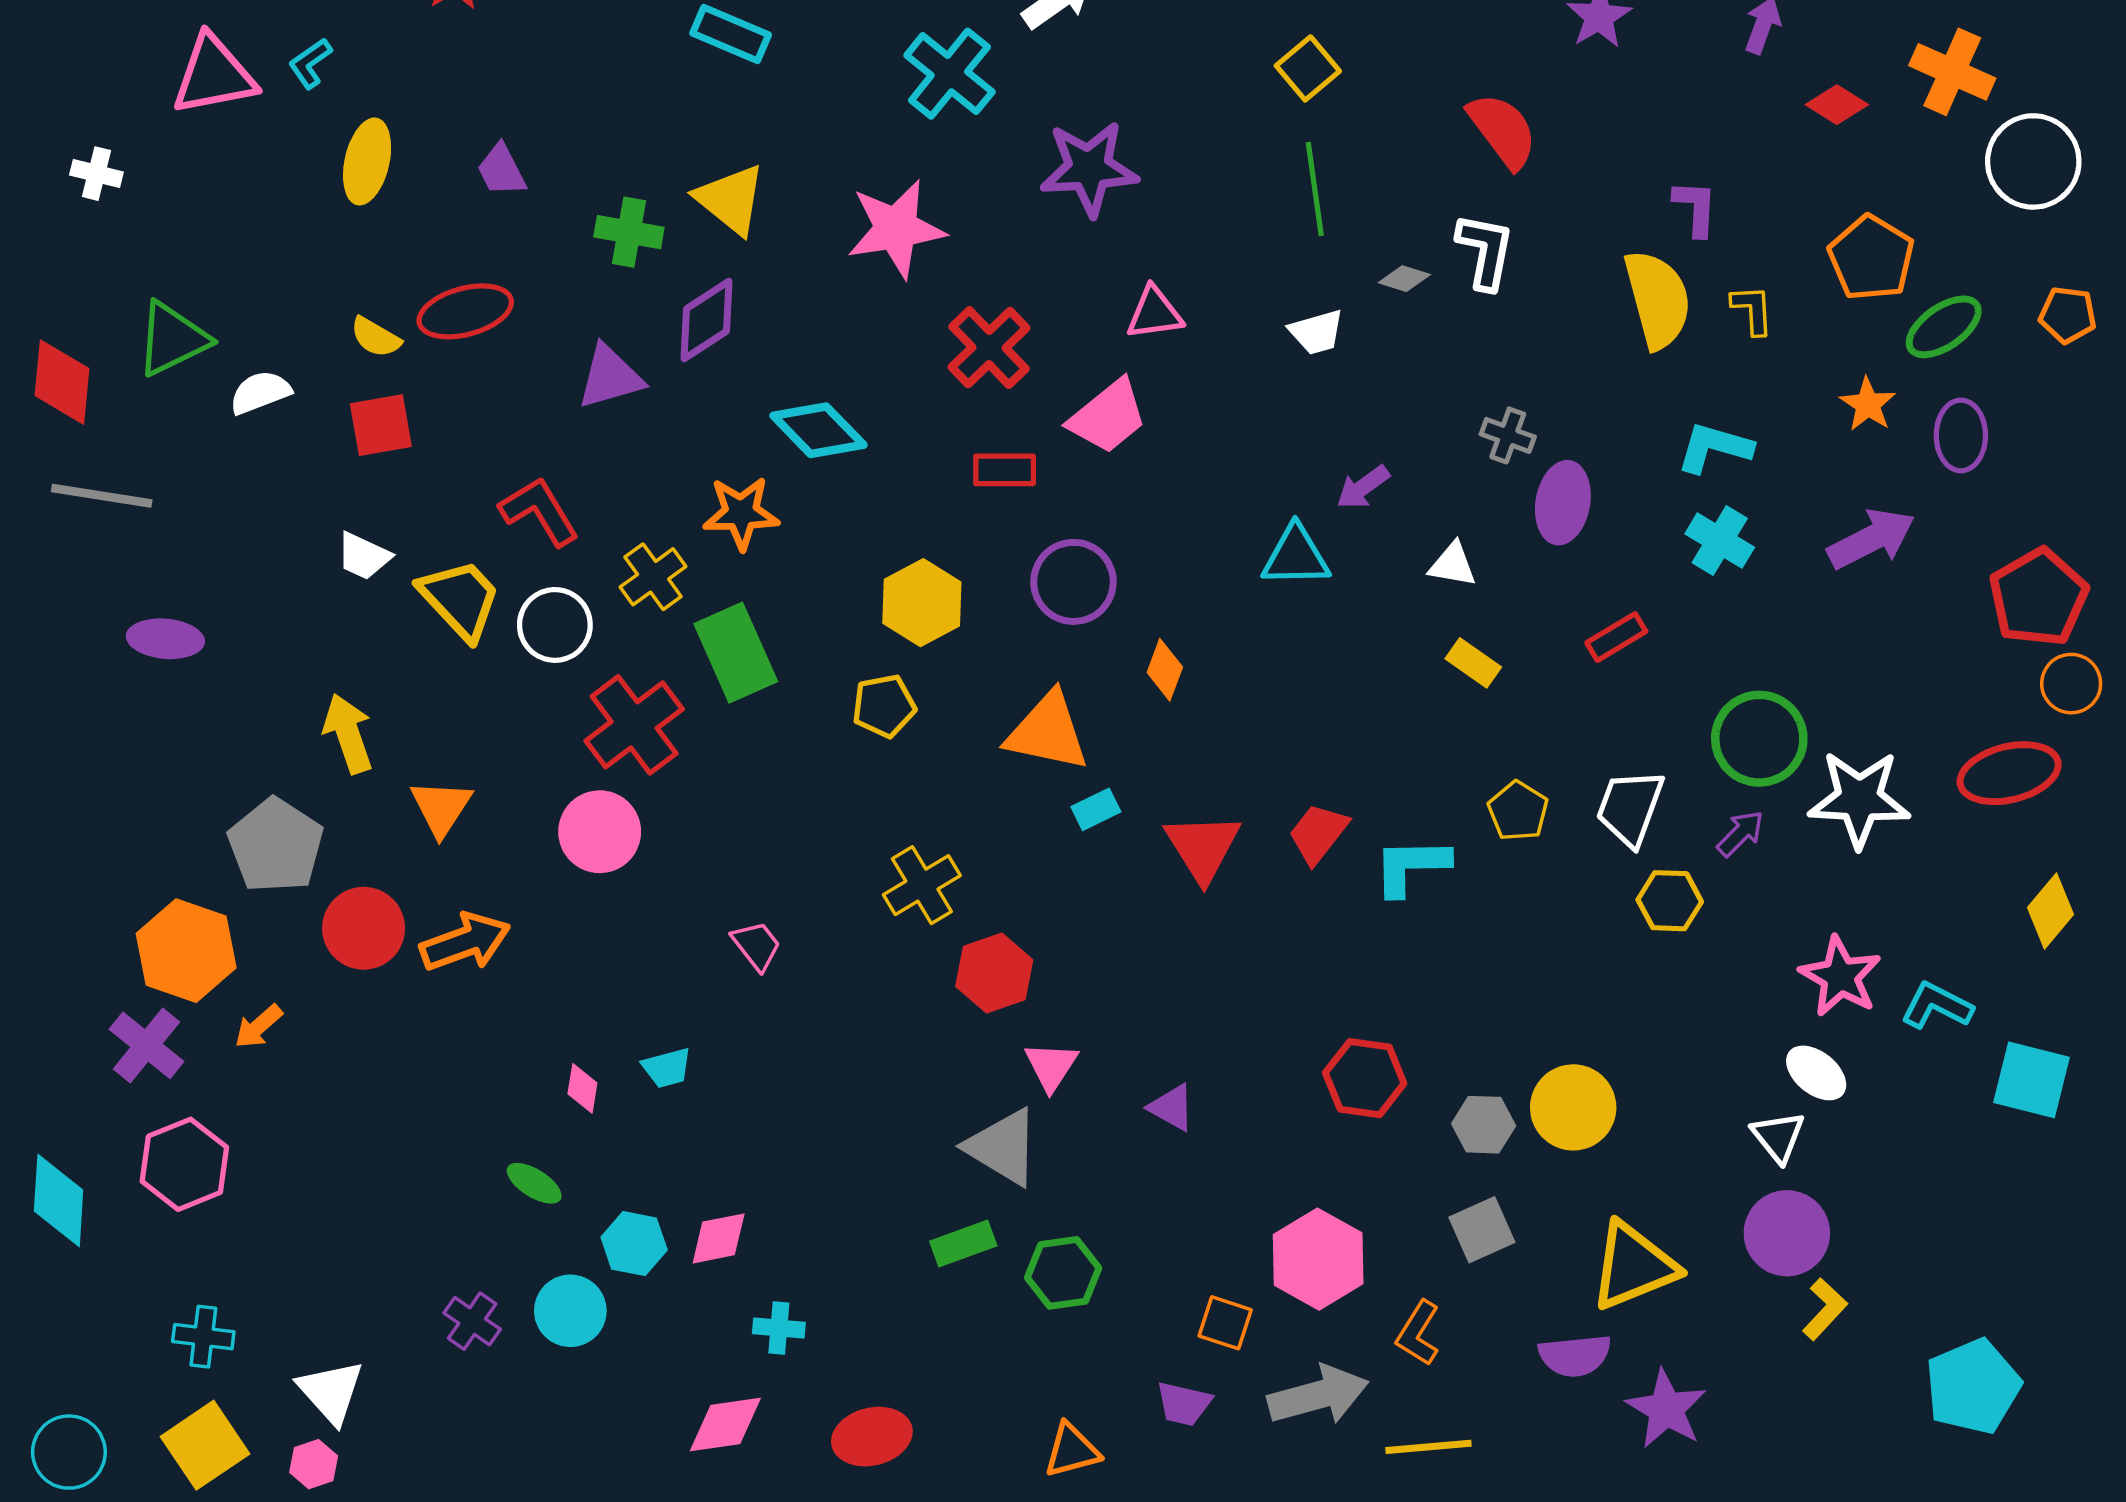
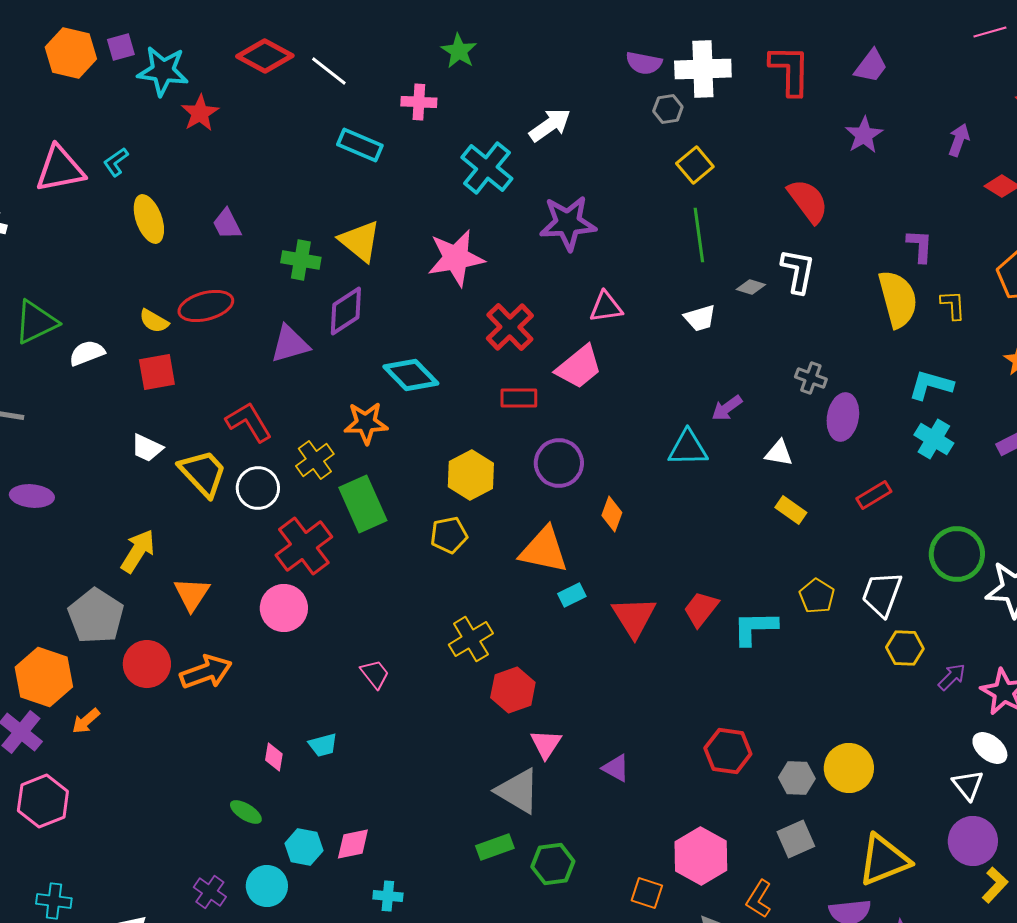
yellow ellipse: (367, 161) -> (149, 219), turned -33
yellow arrow: (348, 734) -> (138, 551), turned 51
purple arrow: (1740, 833) -> (952, 677), moved

